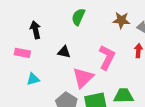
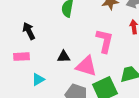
black triangle: (64, 52) -> (64, 57), moved
pink triangle: (83, 78) -> (86, 66), turned -45

